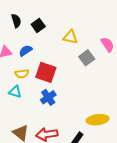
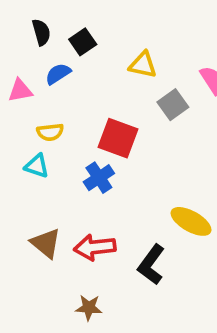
blue semicircle: (26, 51) -> (58, 74), moved
red square: (46, 72) -> (118, 138), moved
yellow ellipse: (98, 120) -> (191, 221), turned 35

